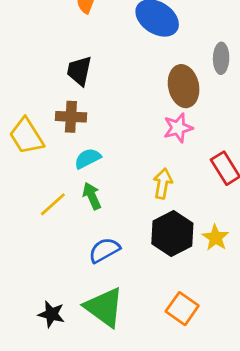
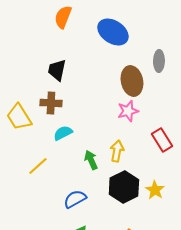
green arrow: (92, 196) -> (91, 160), moved

